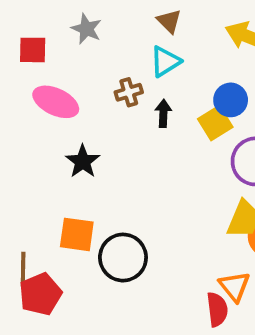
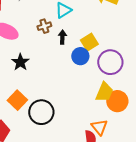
blue circle: (231, 100) -> (80, 56), moved
orange square: (77, 234) -> (17, 100), turned 36

